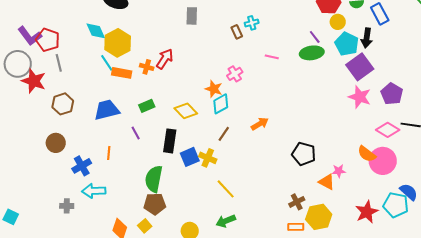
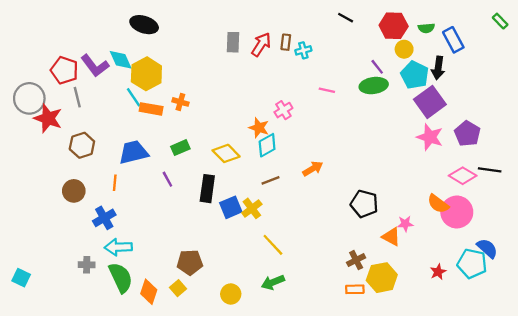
brown rectangle: (237, 32) -> (286, 42), moved, turned 32
purple L-shape: (30, 36) -> (95, 66), moved
red arrow: (165, 59) -> (261, 45), moved
brown line: (224, 134) -> (271, 180), turned 35
orange line: (109, 153) -> (115, 183), moved
yellow cross: (208, 158) -> (252, 208), turned 30
green semicircle: (154, 179) -> (121, 278), moved, turned 144
red star: (367, 212) -> (438, 272), size x0.6

